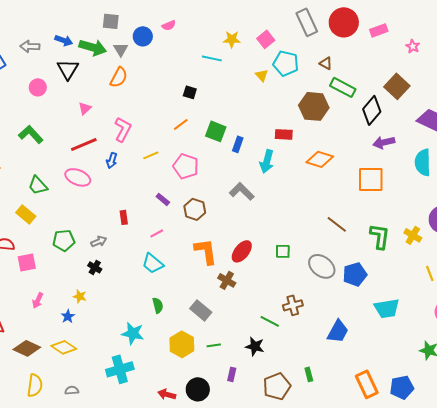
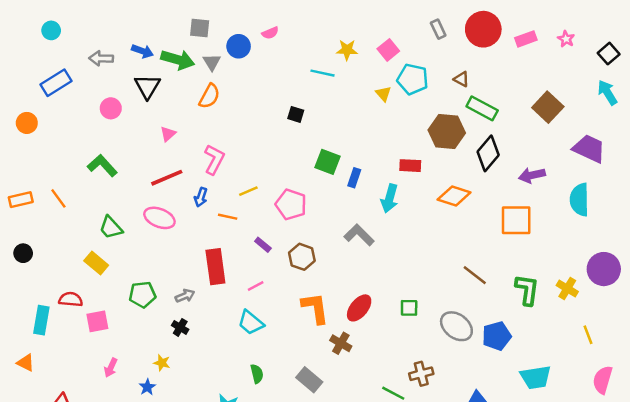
gray rectangle: (307, 22) -> (438, 29), size x0.6
pink star: (413, 46) -> (566, 39), moved
black diamond: (372, 110) -> (488, 153), moved
orange line: (181, 124) -> (228, 217), moved, turned 49
red rectangle: (124, 217) -> (215, 267), size x2.0

